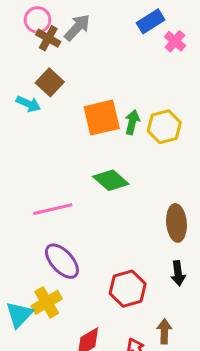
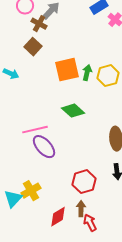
brown cross: (48, 38) -> (39, 24), moved
cyan arrow: (28, 104) -> (11, 74), moved
purple ellipse: (62, 261) -> (44, 147), moved
brown arrow: (164, 331) -> (81, 209), moved

